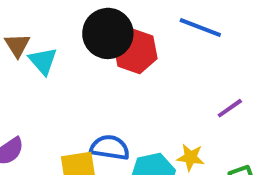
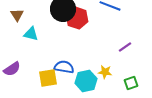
cyan triangle: (43, 61) -> (31, 34), moved, turned -35

